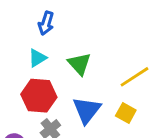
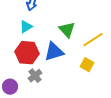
green triangle: (79, 64) -> (67, 30), moved
blue triangle: (87, 110) -> (54, 52), moved, turned 35

